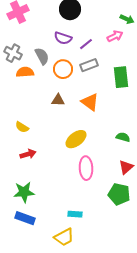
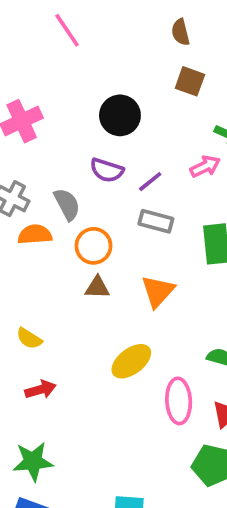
gray rectangle: (89, 65) -> (156, 221), turned 36
orange circle: (63, 69) -> (93, 246), moved
orange triangle: (90, 102) -> (158, 291), turned 36
pink ellipse: (86, 168) -> (179, 401), moved

